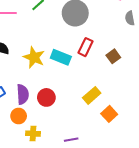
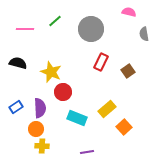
cyan rectangle: (61, 57) -> (77, 118), moved
red circle: (46, 97) -> (63, 92), moved
yellow cross: (33, 134) -> (42, 146), moved

